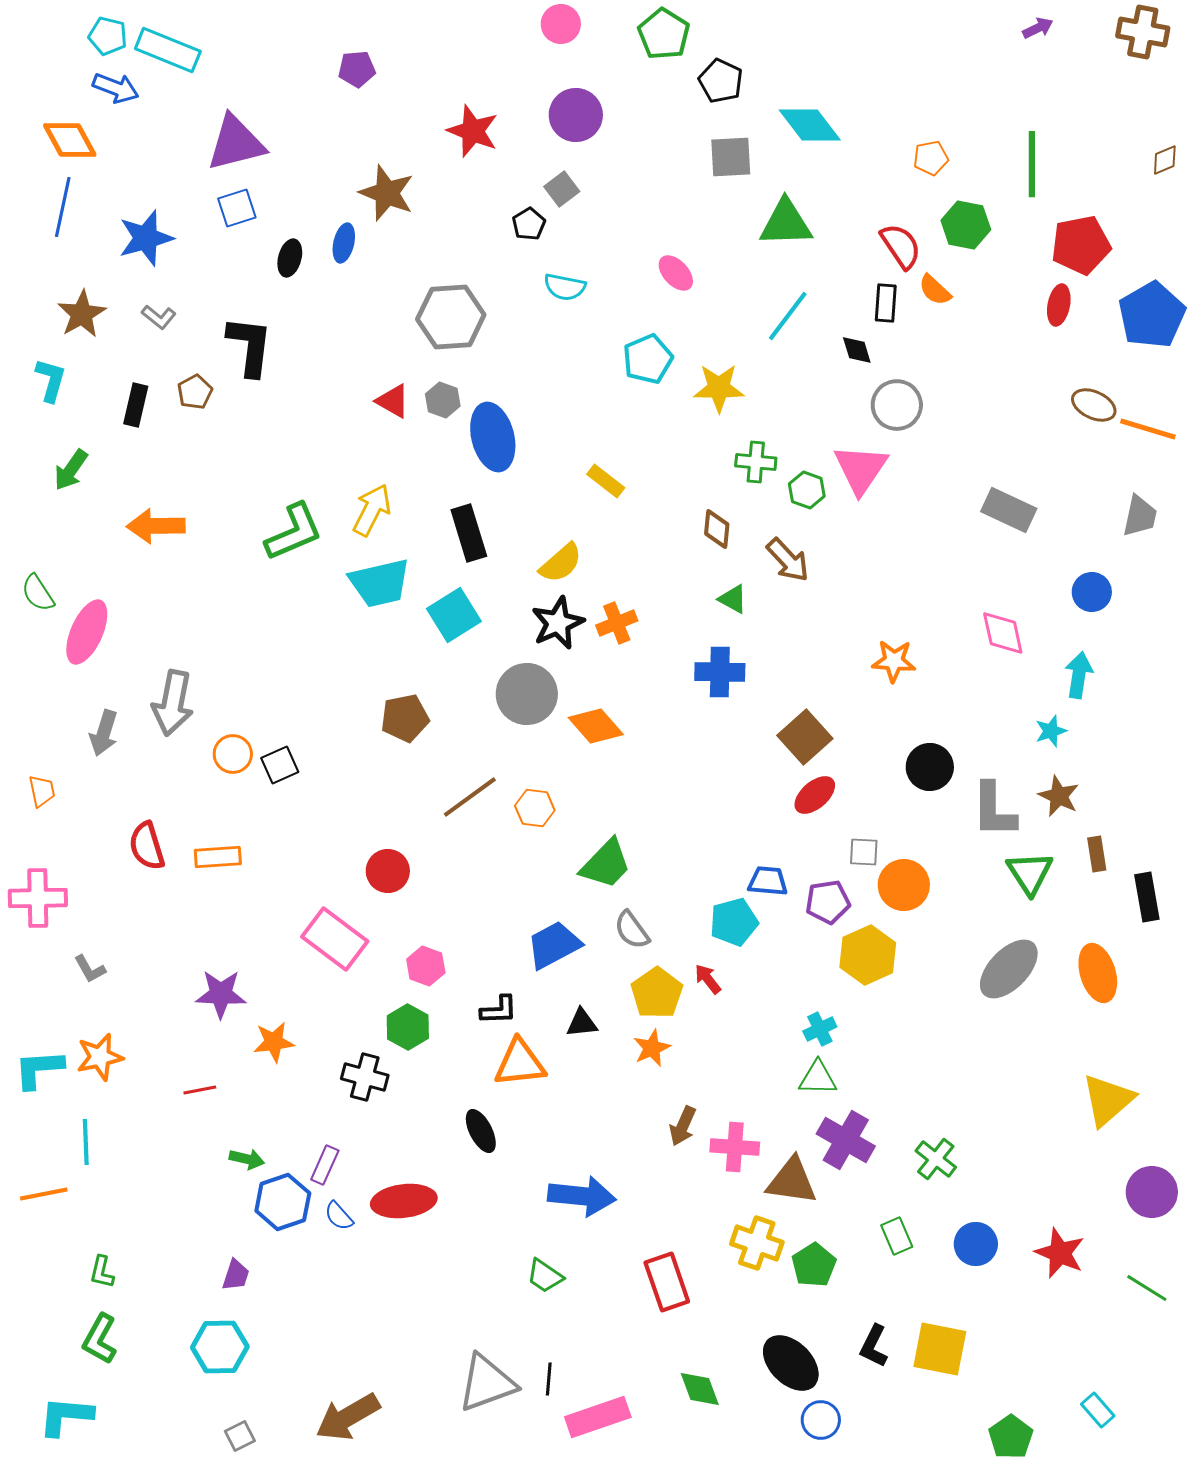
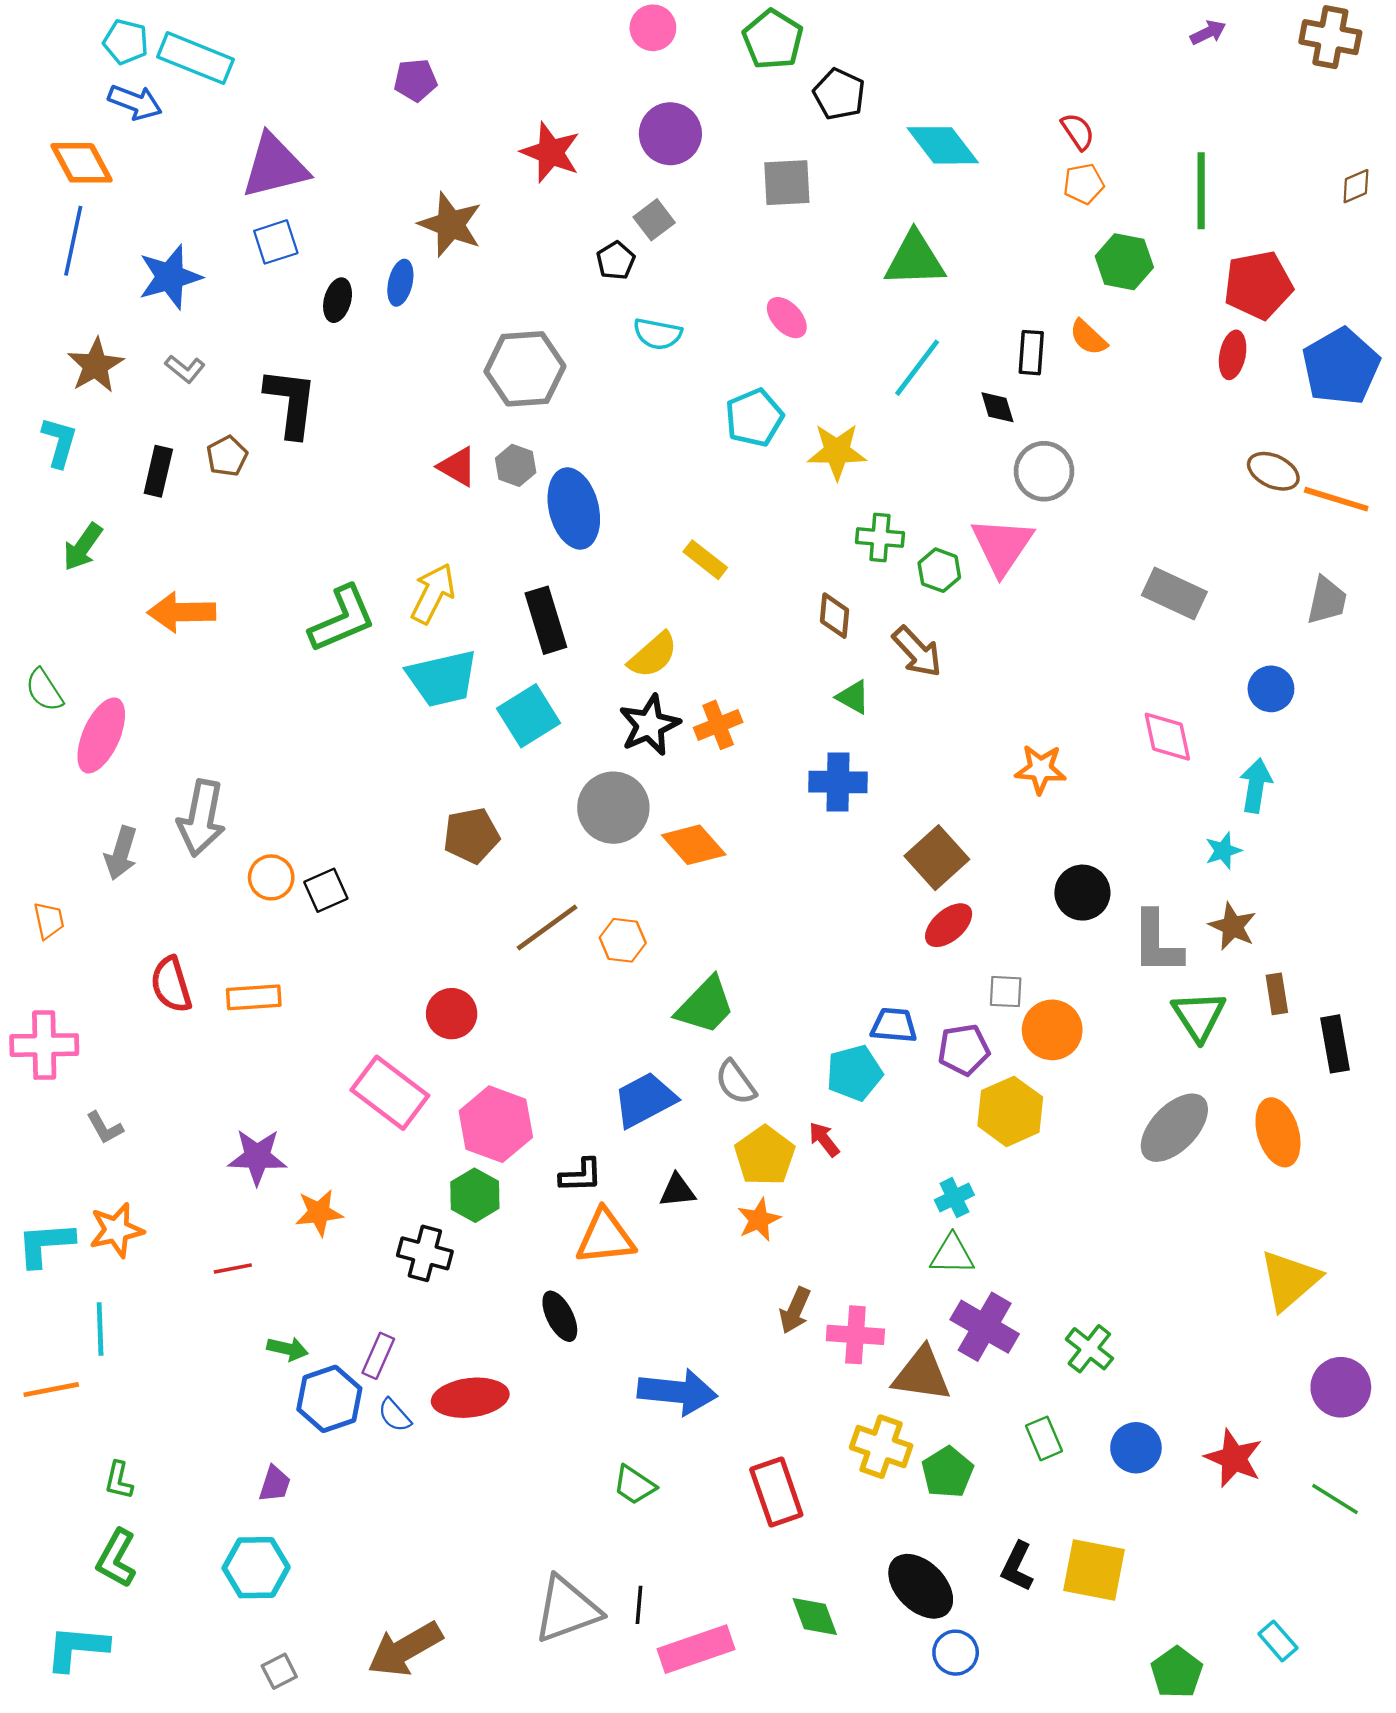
gray square: (731, 157) -> (787, 183), moved
red semicircle: (901, 246) -> (1078, 131), moved, size x0.7
pink hexagon: (426, 966) -> (496, 1124), size x1.6

